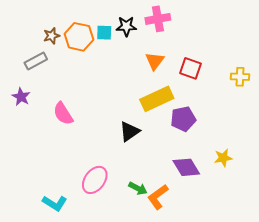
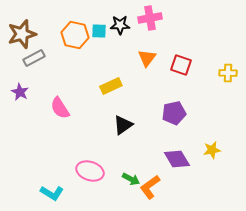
brown star: (52, 36) -> (22, 34), moved, size x1.8
yellow rectangle: (157, 99) -> (111, 86), moved, size x0.7
pink ellipse: (95, 180) -> (90, 171), turned 72

